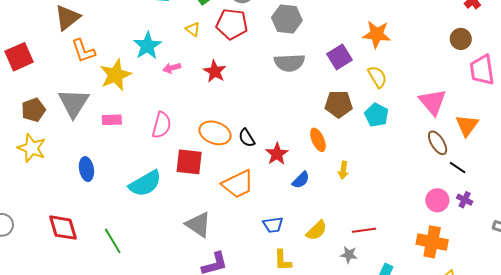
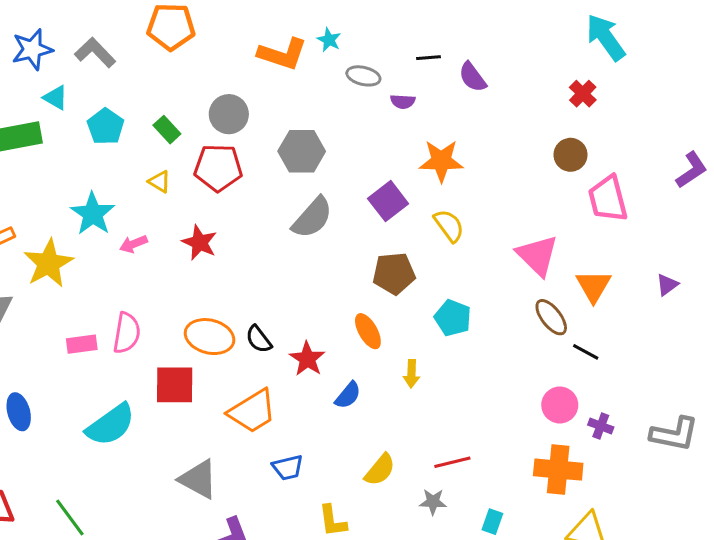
gray semicircle: (289, 63) -> (312, 218), turned -40
cyan pentagon: (377, 115) -> (453, 318), moved
pink rectangle: (112, 120) -> (82, 344), moved
purple cross: (465, 200) -> (601, 426), moved
blue trapezoid: (273, 225) -> (288, 468), moved

